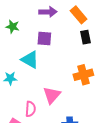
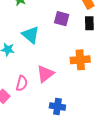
purple square: (44, 39) -> (62, 19), moved

